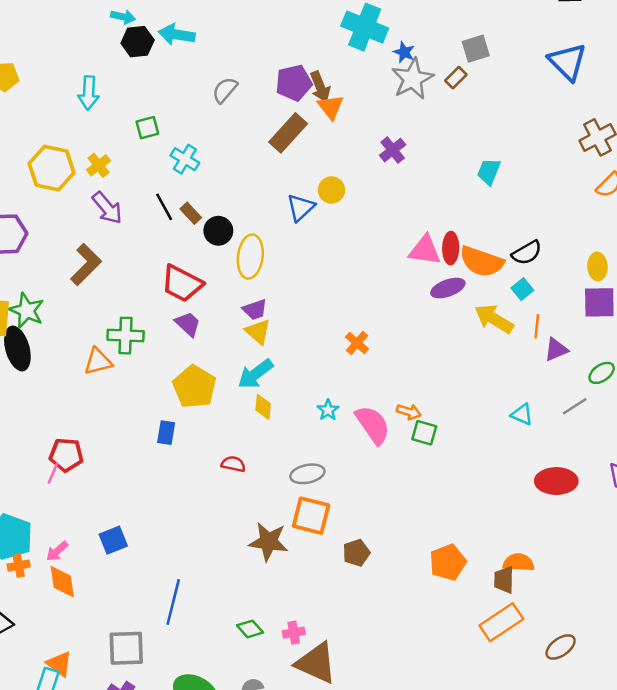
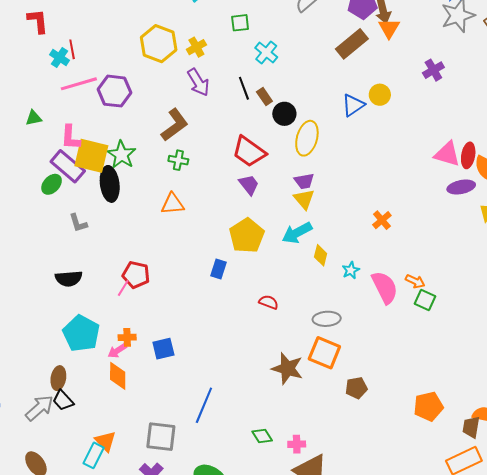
green cross: (126, 336) -> (178, 160), moved, size x0.7
yellow diamond: (263, 407) -> (321, 255), moved
orange cross: (19, 566) -> (127, 337), moved

